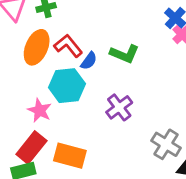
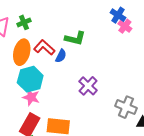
green L-shape: (125, 54) -> (75, 38), moved
cyan hexagon: (67, 86) -> (30, 79), moved

